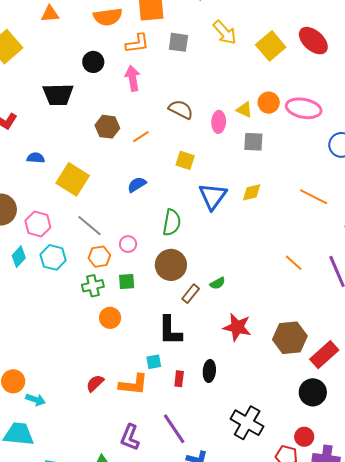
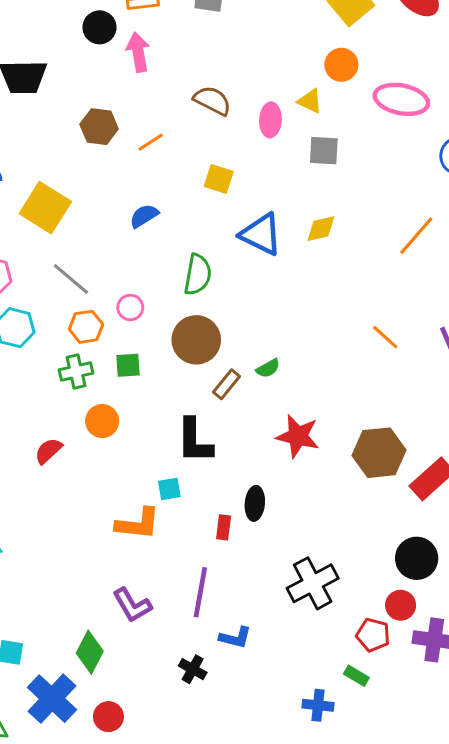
black circle: (93, 62) -> (99, 27), moved
orange circle: (269, 103) -> (341, 65), moved
blue triangle: (213, 196) -> (261, 234), turned -40
orange line: (314, 197) -> (416, 236), turned -76
red rectangle: (179, 379) -> (224, 527), moved
red semicircle: (95, 383) -> (48, 451), moved
black circle: (313, 392) -> (417, 558), moved
black cross: (247, 423) -> (313, 583), turned 32
purple line: (174, 429) -> (200, 592), turned 44
purple L-shape: (130, 437) -> (132, 605), turned -52

